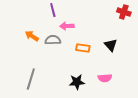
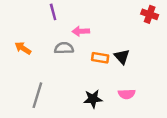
purple line: (53, 10) -> (53, 12), moved
orange arrow: (32, 36) -> (23, 48), moved
black triangle: (111, 45) -> (122, 57), moved

